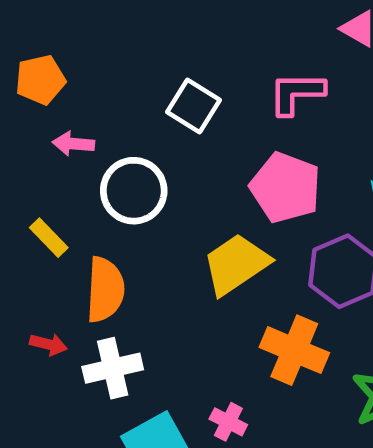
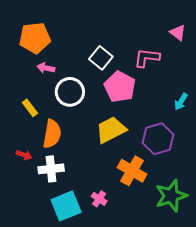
orange pentagon: (40, 80) -> (35, 38), size x1.4
pink pentagon: (285, 188) -> (120, 87), moved

